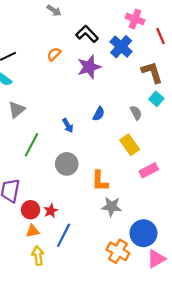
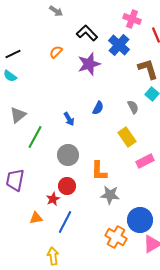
gray triangle: (17, 110) -> (18, 115), moved
red circle: (30, 210) -> (67, 186), moved
yellow arrow: (38, 256) -> (53, 256), moved

